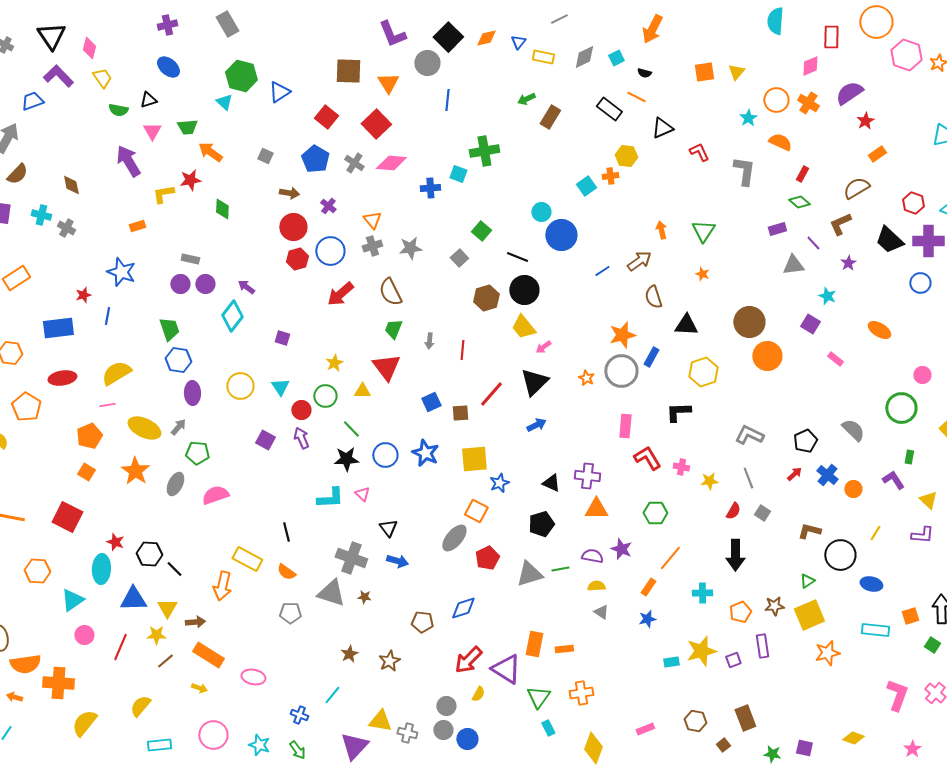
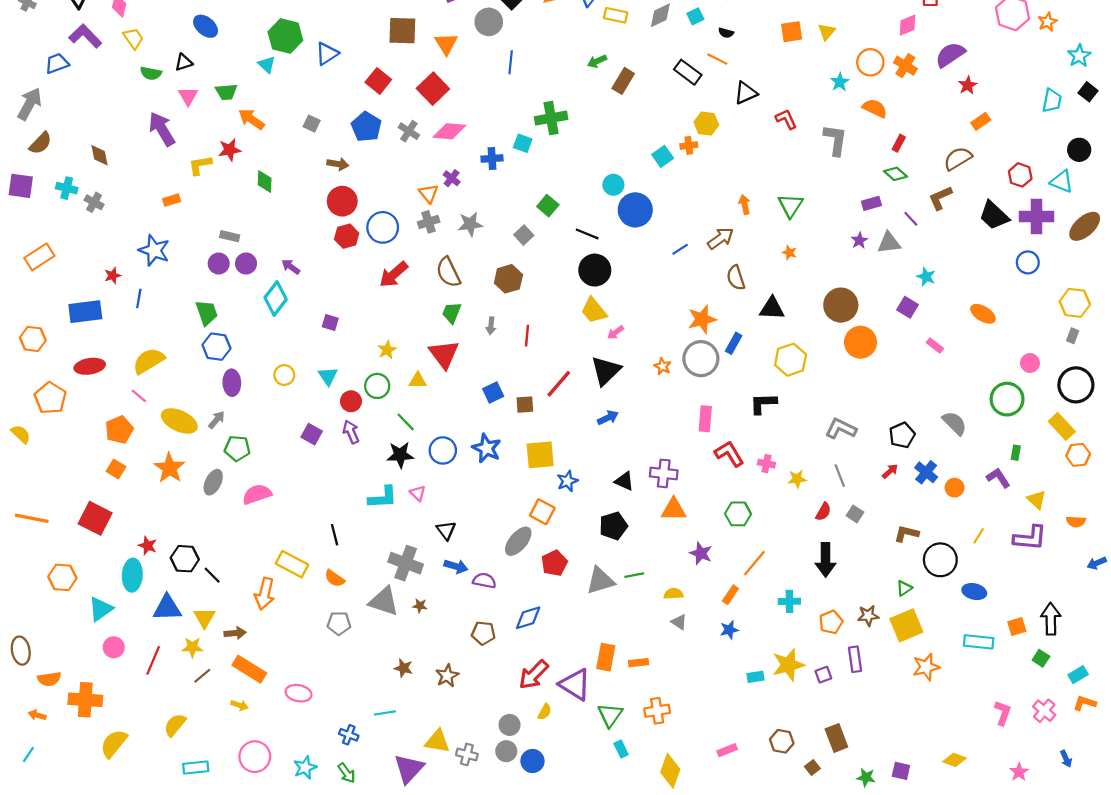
purple cross: (328, 206) -> (452, 178), moved
purple star: (848, 263) -> (859, 241), moved
brown hexagon: (486, 298) -> (508, 279), moved
yellow circle: (240, 386) -> (284, 375), size x0.7
pink line: (107, 405) -> (139, 396), turned 49
purple L-shape: (922, 535) -> (1030, 538), size x1.4
purple semicircle: (592, 556) -> (484, 581), moved
brown star: (349, 654) -> (403, 668), turned -30
orange semicircle: (25, 664) -> (49, 679), size x0.7
cyan line: (332, 695) -> (385, 713), turned 42
pink L-shape: (897, 695) -> (1003, 713), size x0.7
cyan star: (259, 745) -> (305, 768), turned 30

